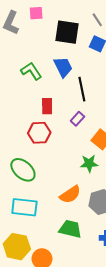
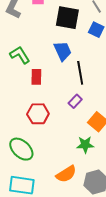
green L-shape: (31, 71) -> (20, 55), moved
red rectangle: (47, 106) -> (36, 77), moved

